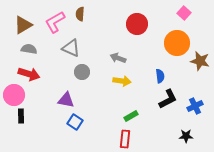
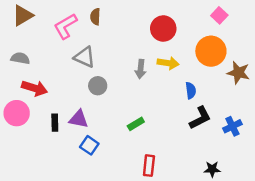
brown triangle: (23, 25) -> (23, 15), moved
gray semicircle: (29, 49) -> (20, 58), moved
gray arrow: (118, 58) -> (141, 69), turned -105
yellow arrow: (122, 81) -> (168, 63), moved
black rectangle: (21, 116) -> (55, 123), moved
green rectangle: (131, 116) -> (136, 124), moved
black star: (186, 136) -> (212, 169), moved

